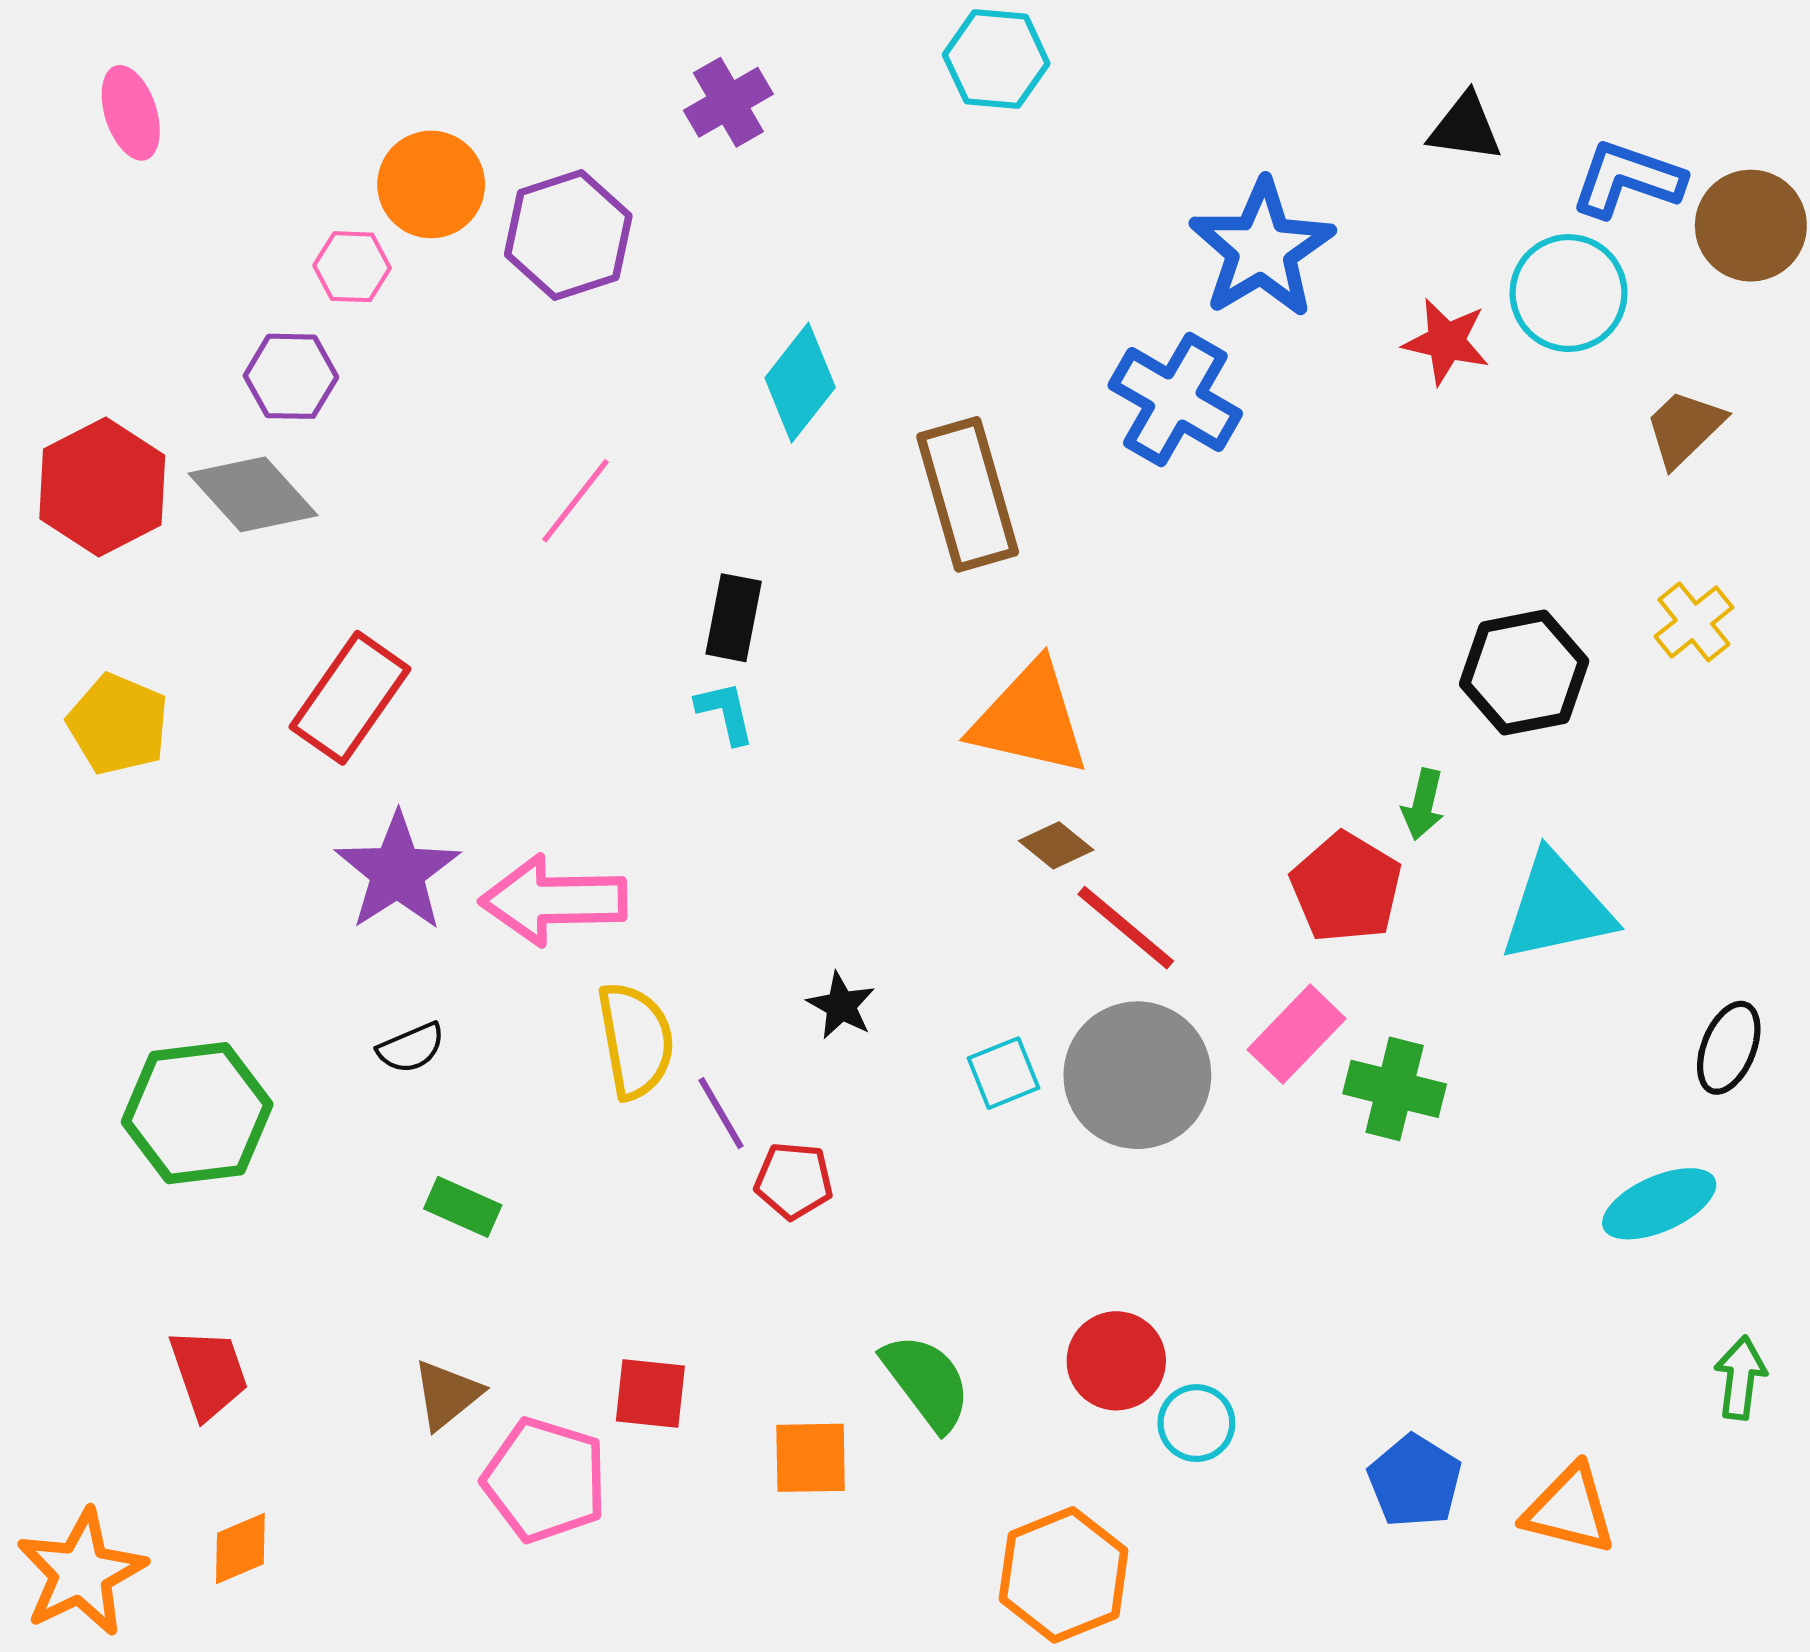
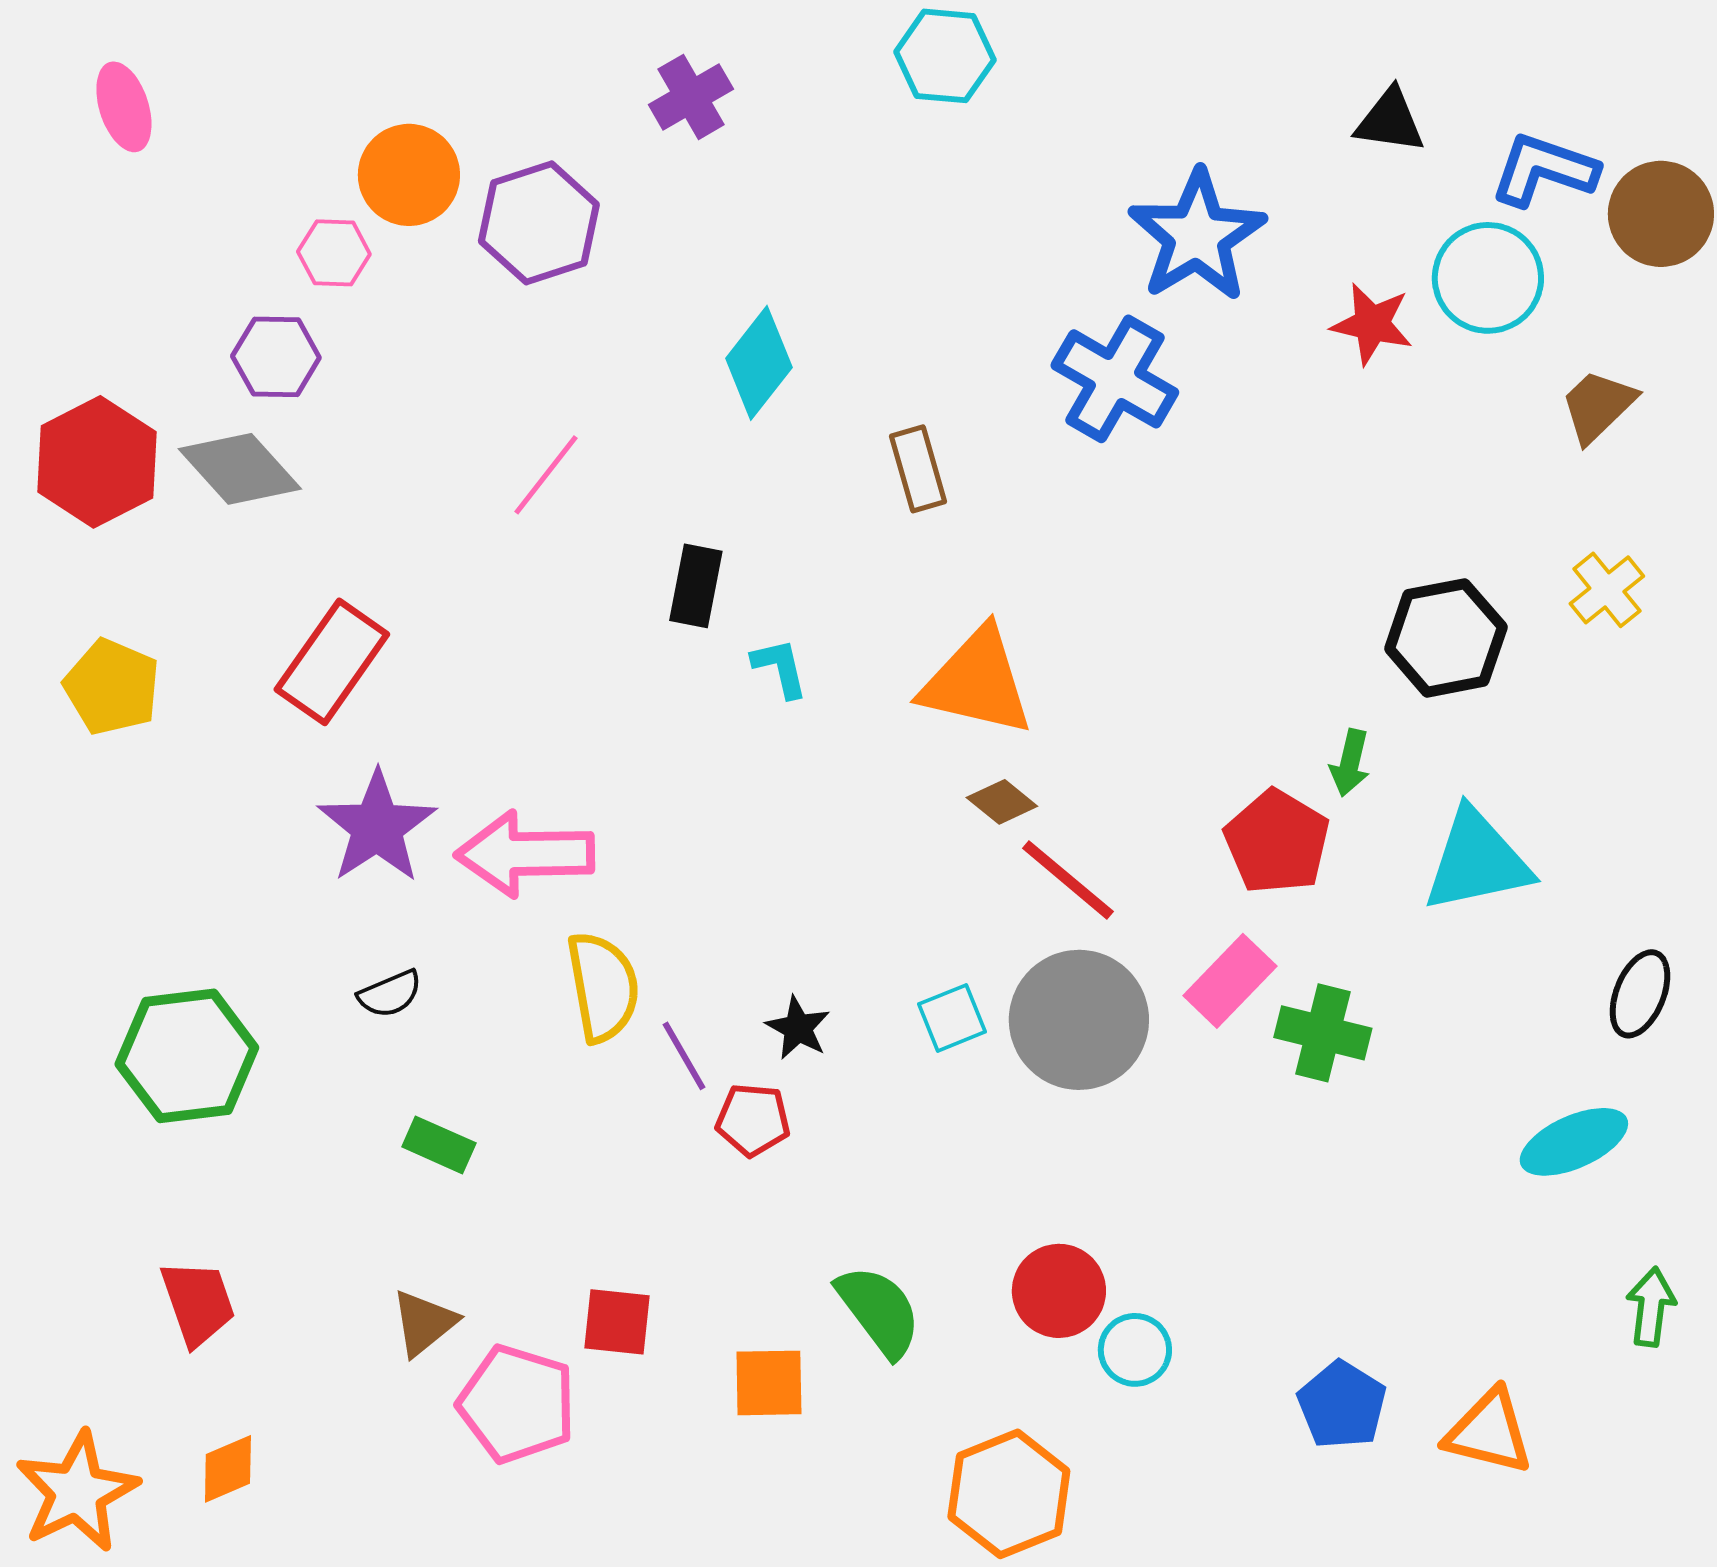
brown rectangle: (968, 494) -> (918, 469), size x0.6
cyan L-shape: (725, 713) -> (780, 668), moved
black star: (841, 1006) -> (798, 1028), moved

